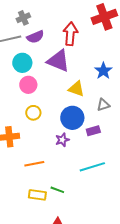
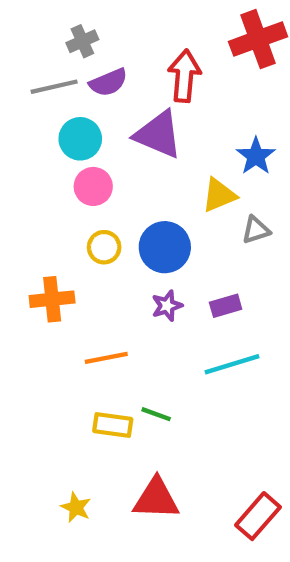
yellow triangle: (76, 89) -> (219, 195), moved, turned -42
blue circle: (72, 118) -> (165, 247), moved
purple rectangle: (93, 131) -> (226, 306), moved

